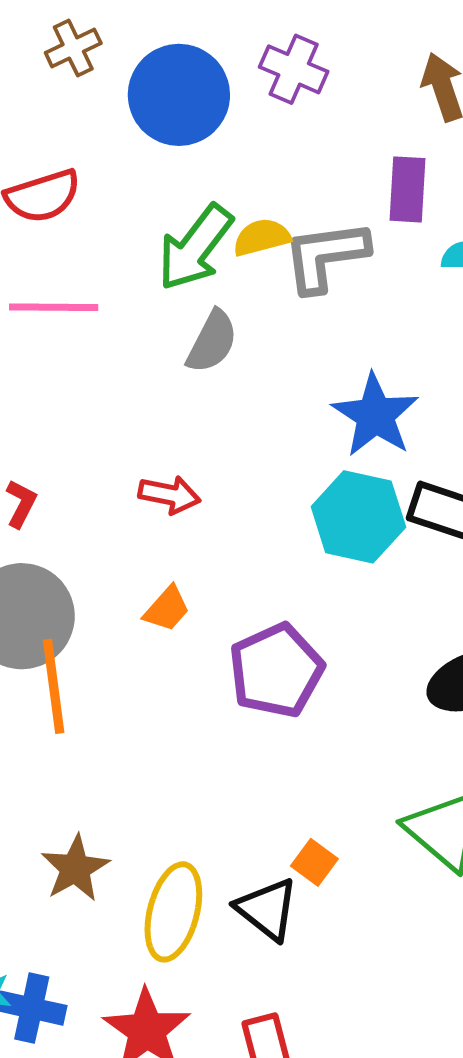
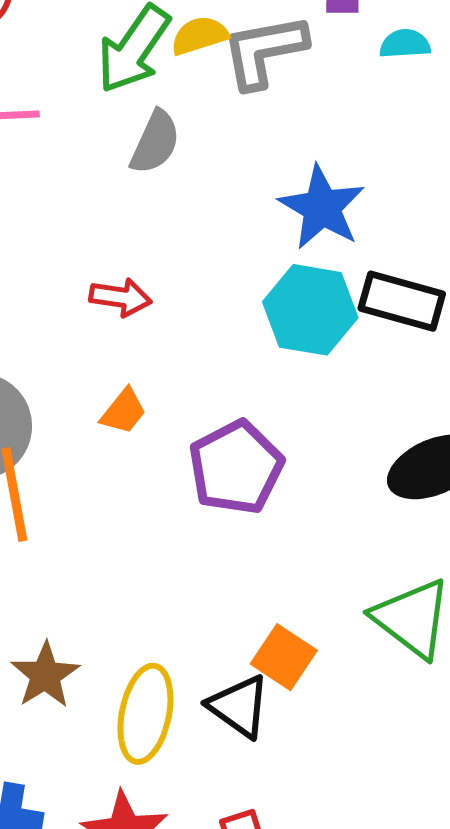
orange square: (314, 862) -> (284, 657), size x1.4

